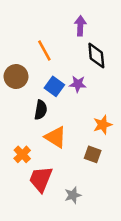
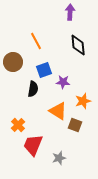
purple arrow: (80, 26) -> (70, 12), moved
purple star: (78, 84) -> (63, 82), moved
blue square: (54, 86) -> (44, 70), turned 35
orange triangle: (56, 137) -> (58, 111), moved

